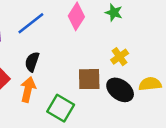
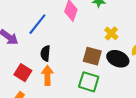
brown square: (89, 79) -> (92, 56), turned 30
green square: (61, 108) -> (89, 82), moved

